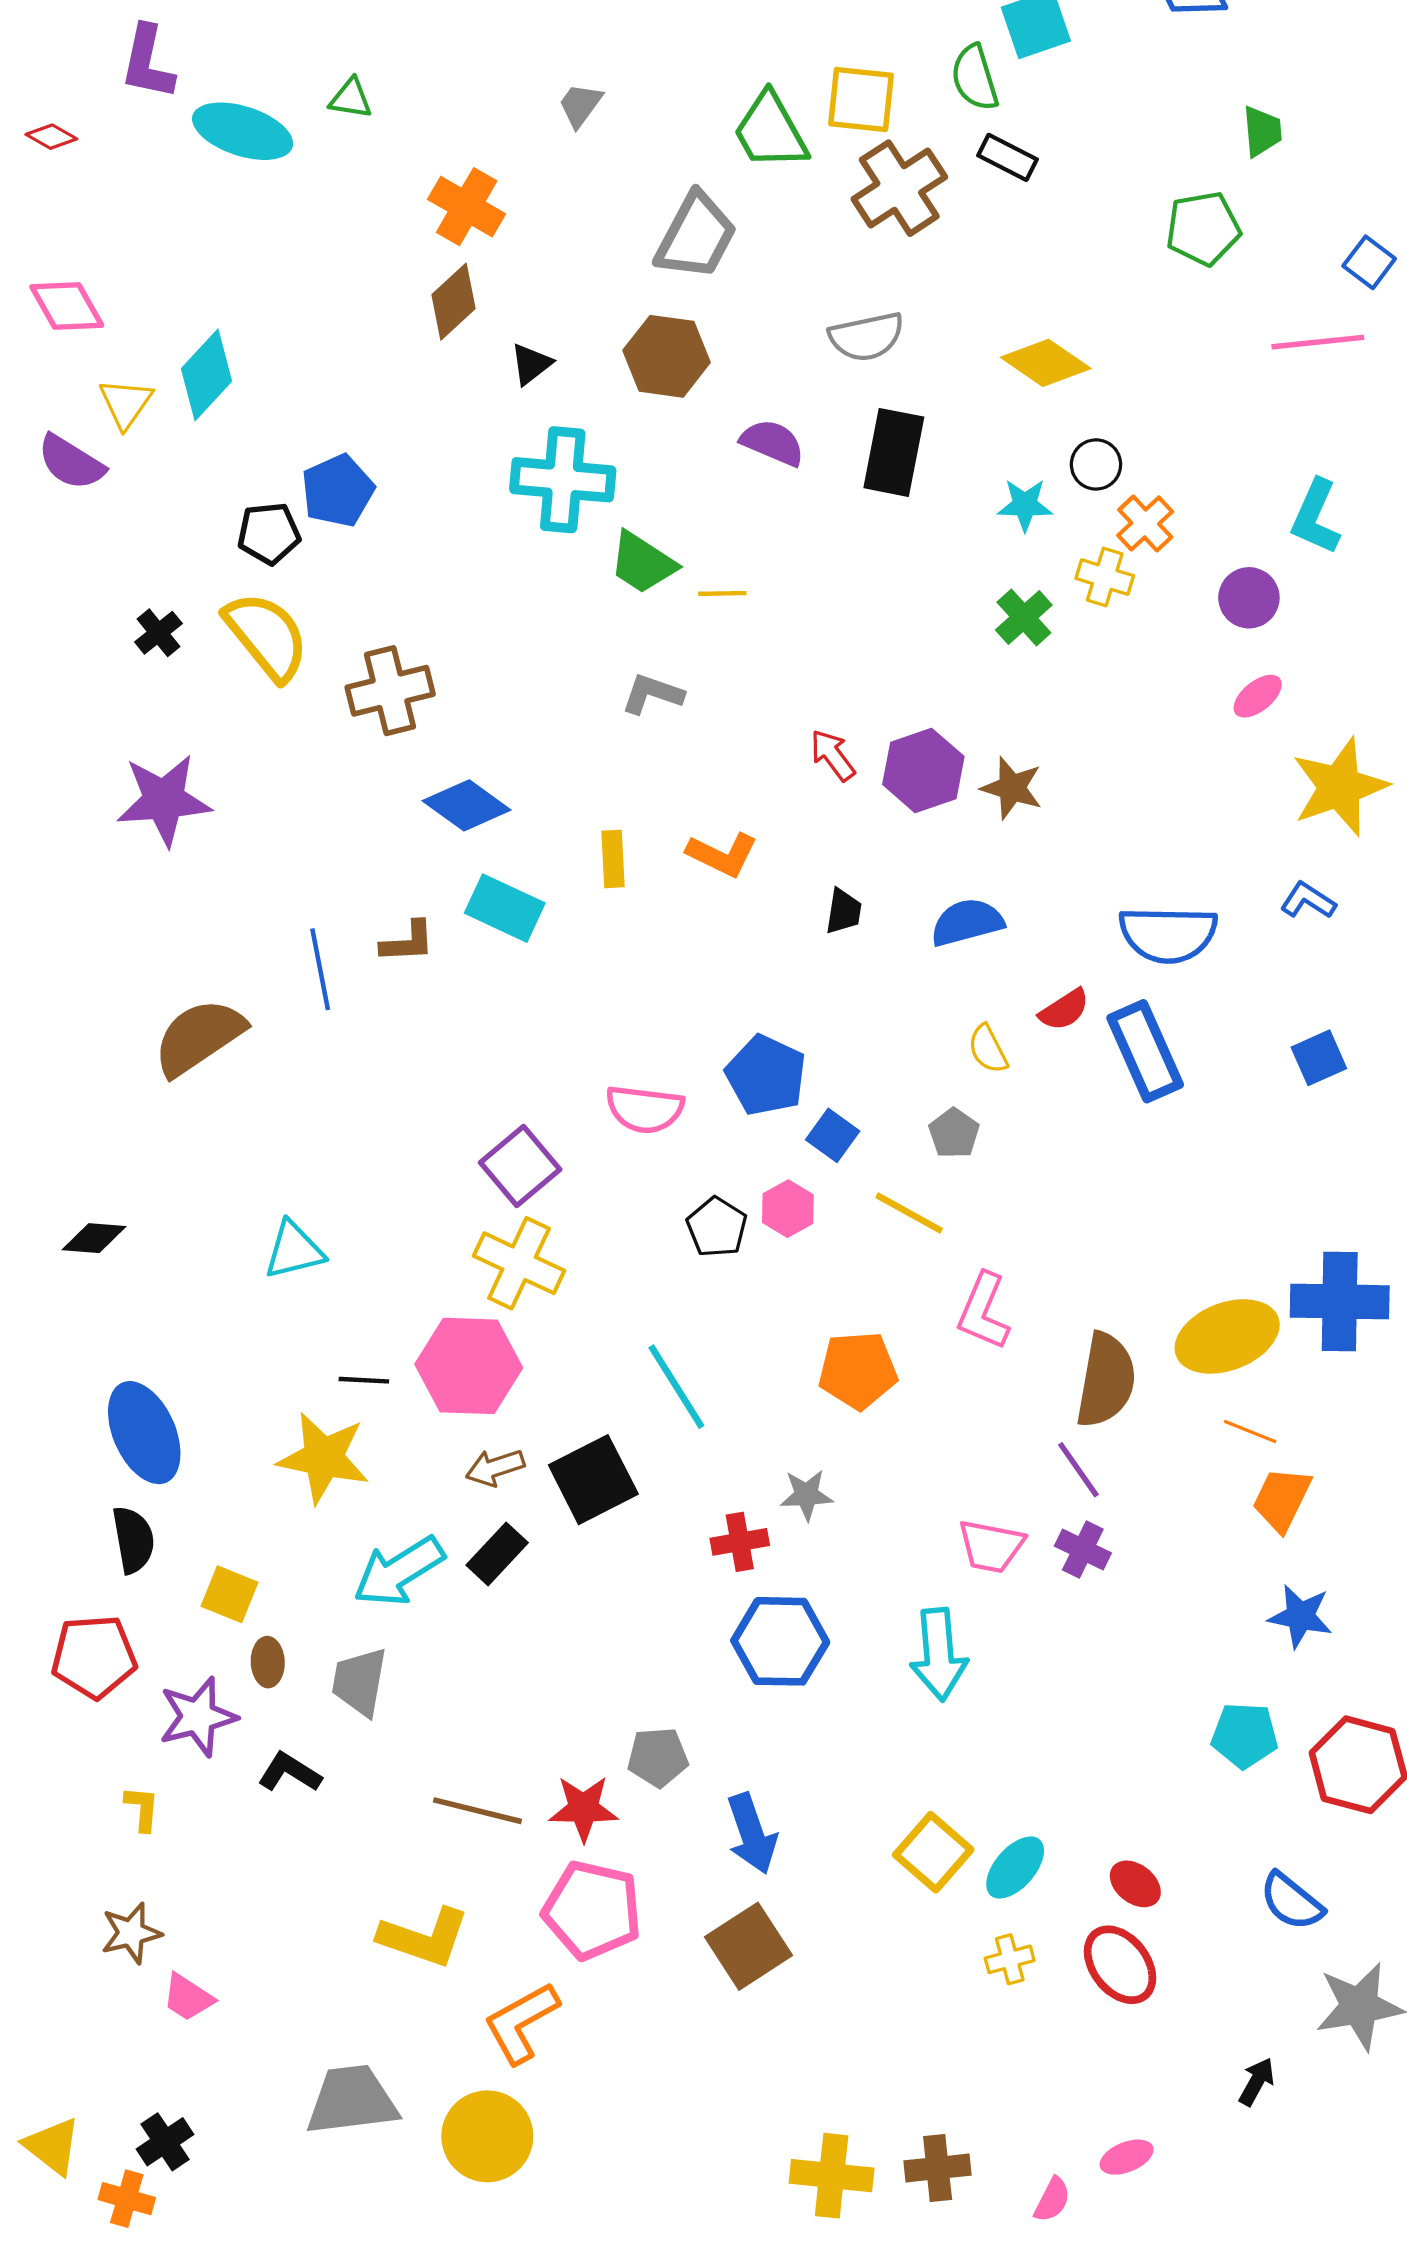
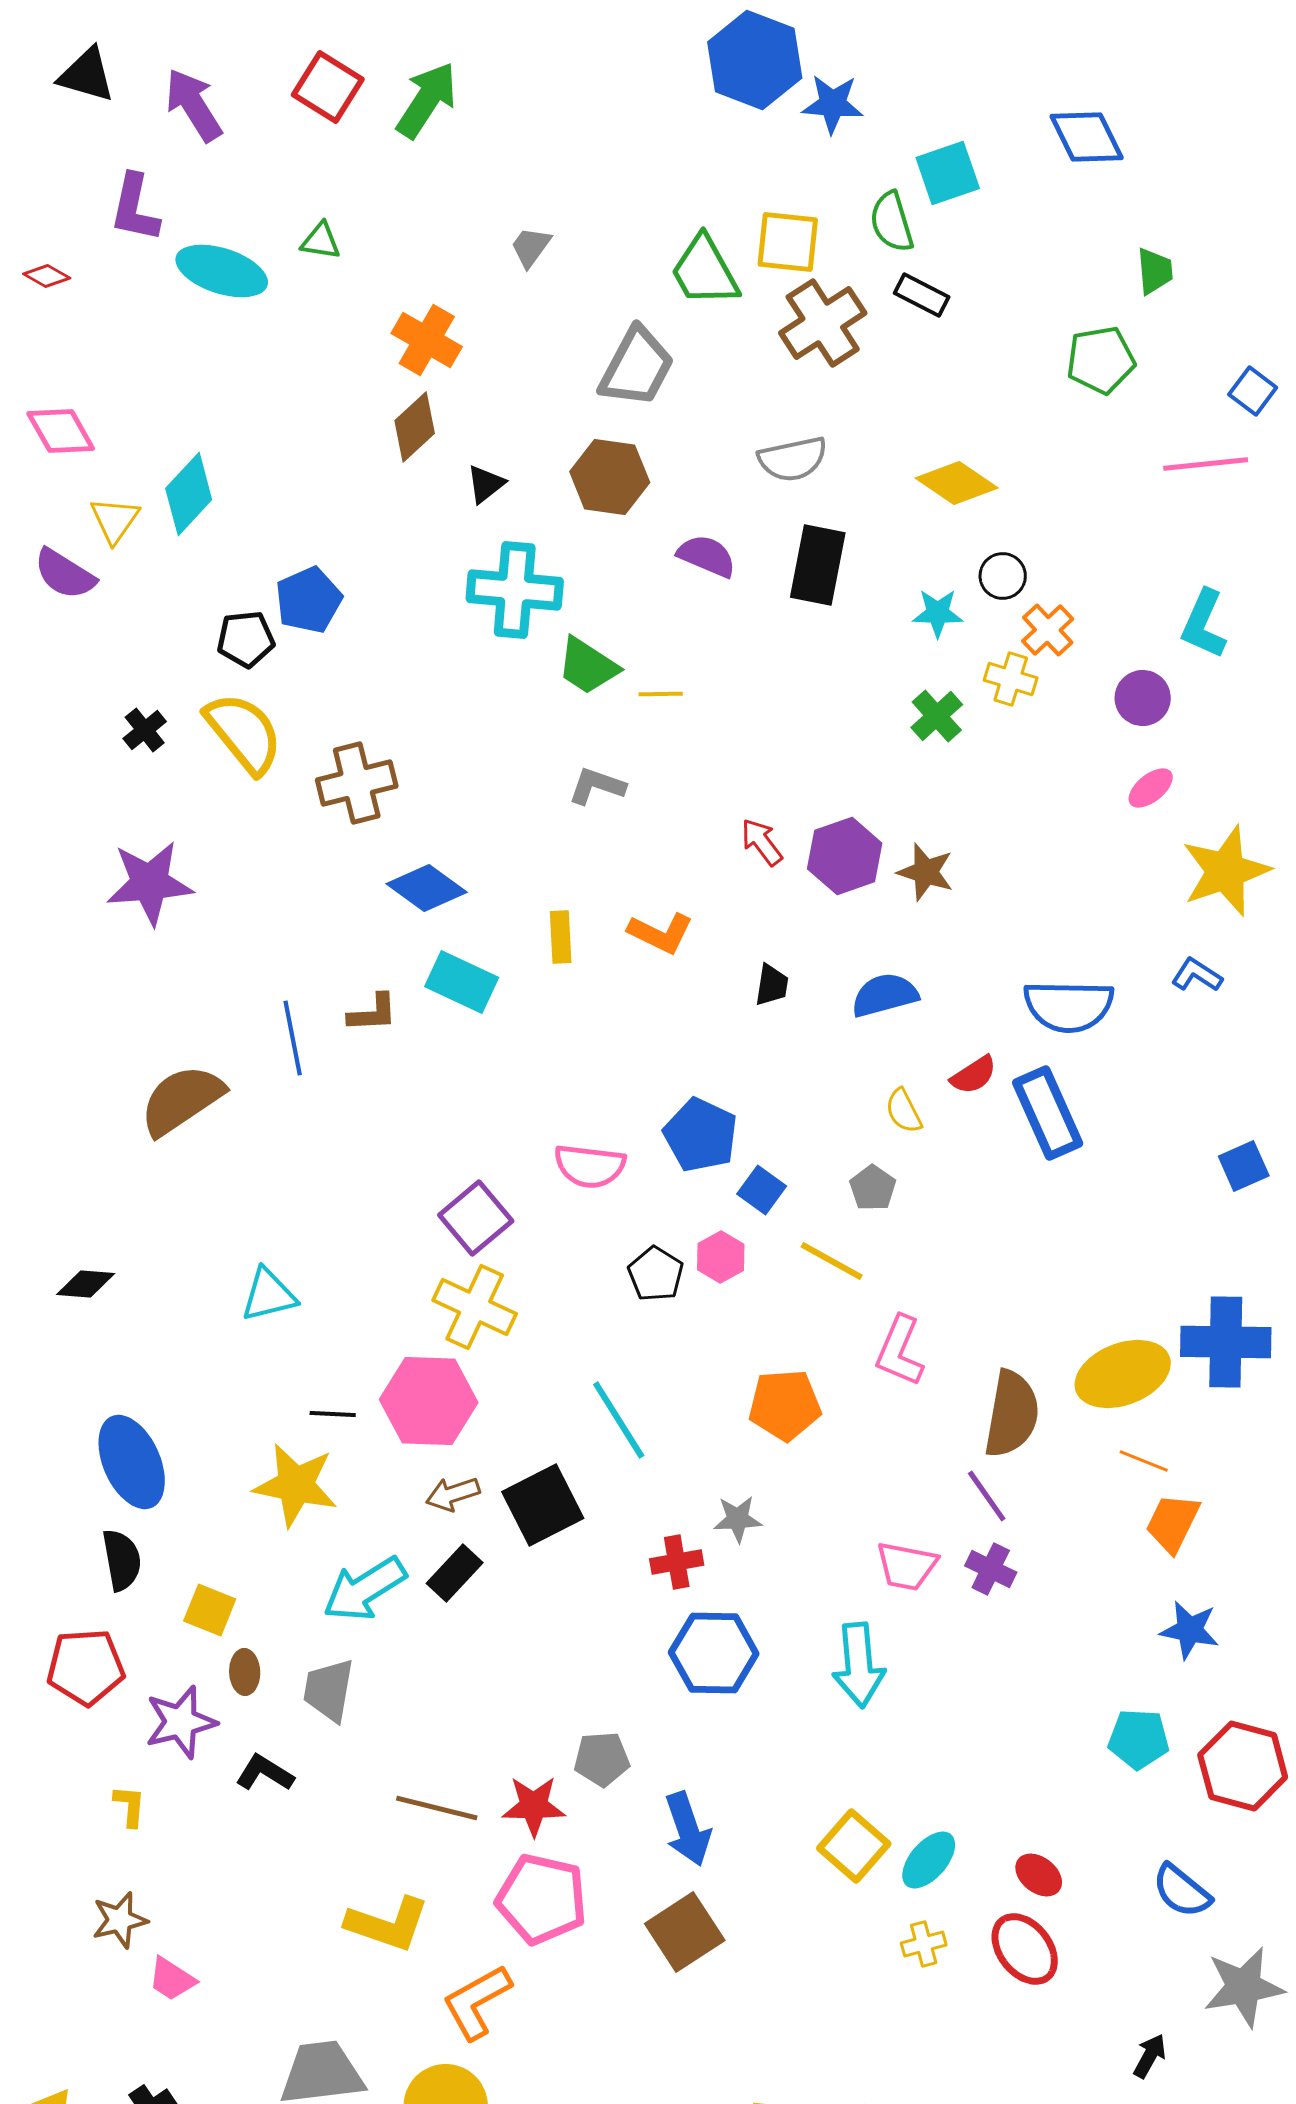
blue square: (1319, 1058) -> (1244, 1166), moved

